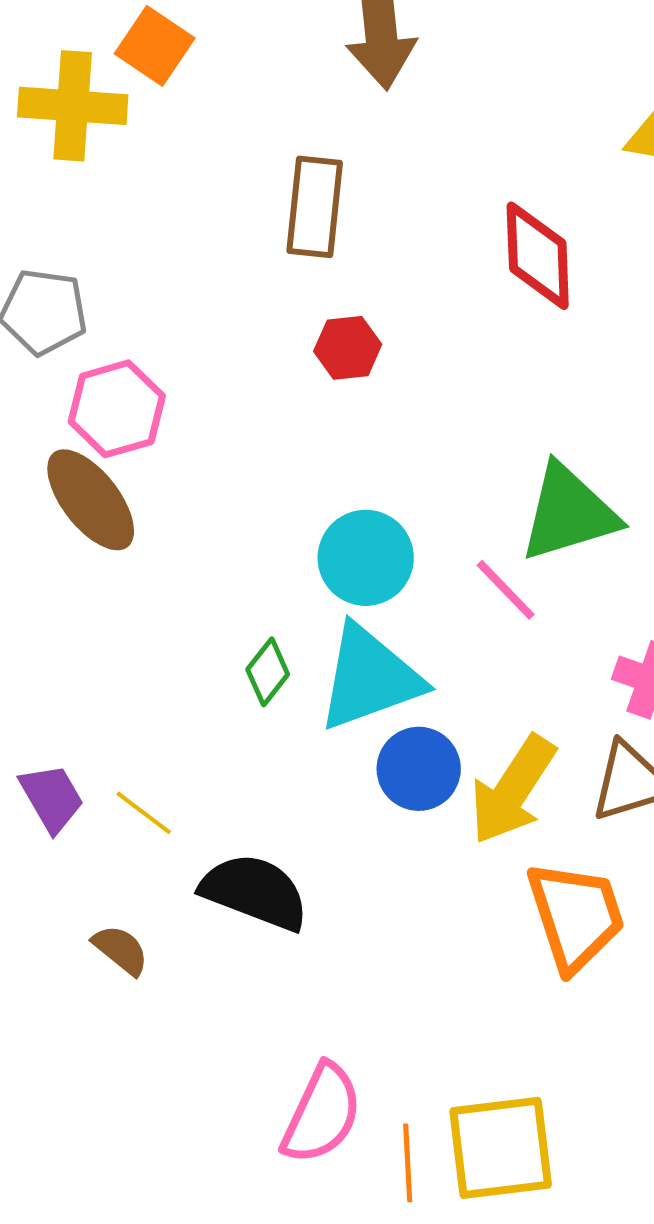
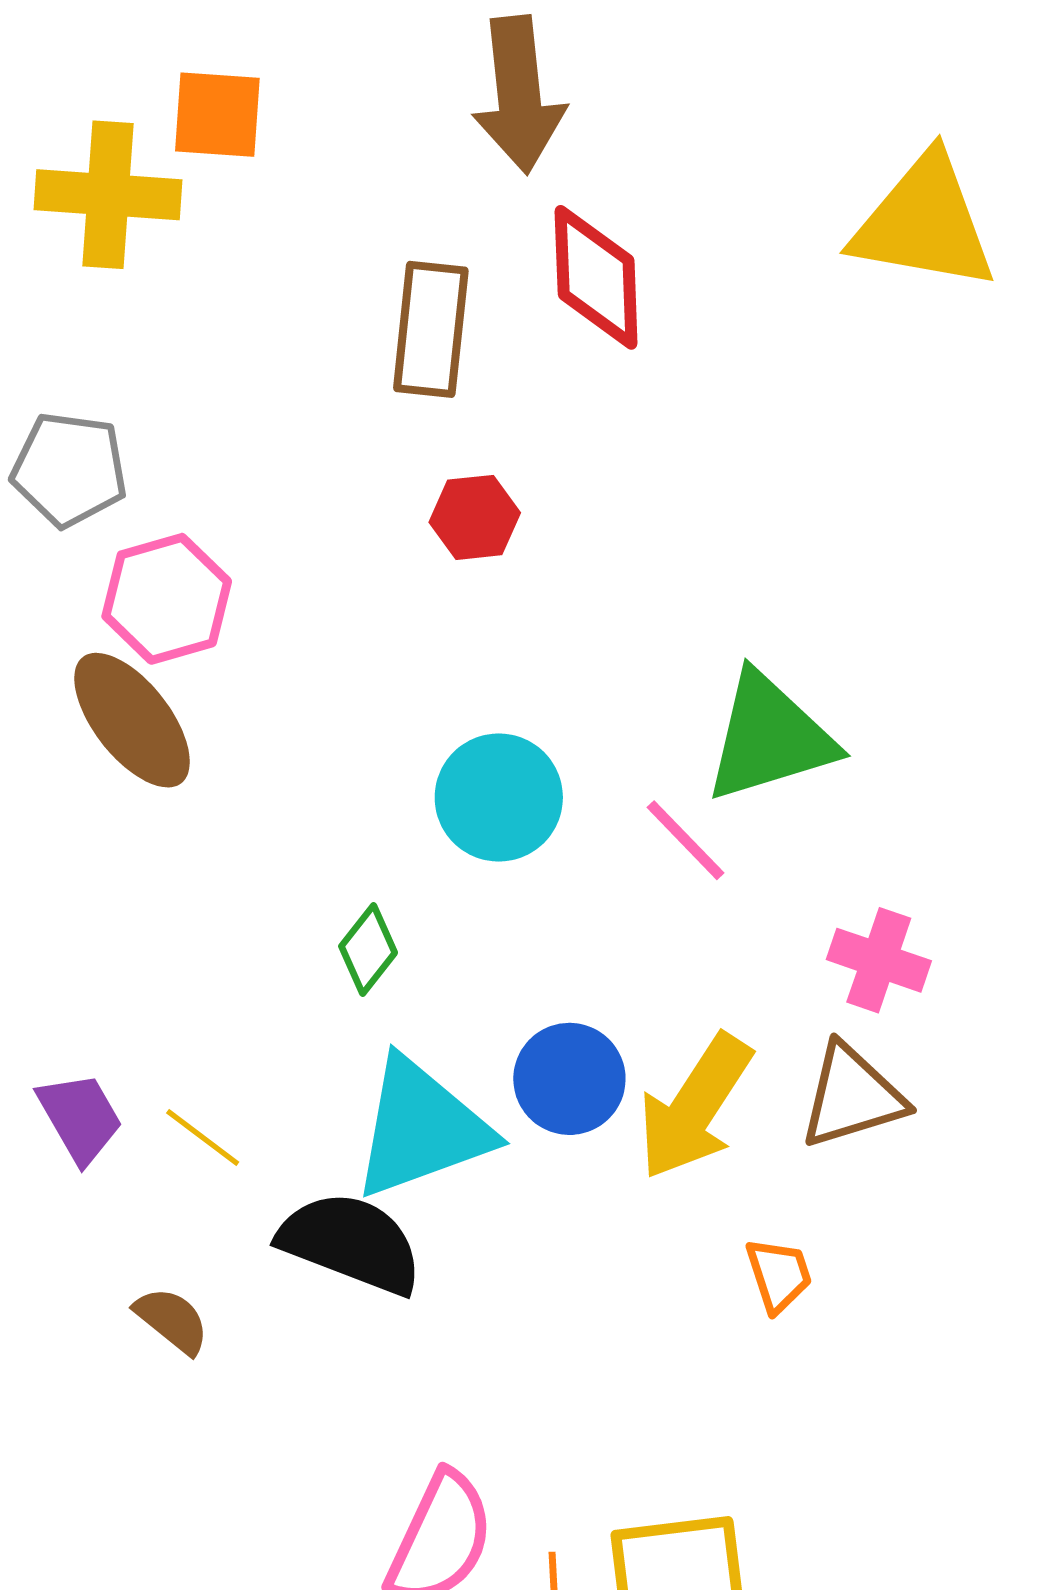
orange square: (155, 46) -> (217, 115), turned -30
red diamond: (538, 256) -> (596, 277), moved
cyan triangle: (370, 678) -> (421, 1128), moved
orange trapezoid: (576, 916) -> (779, 1275), size x0.5

